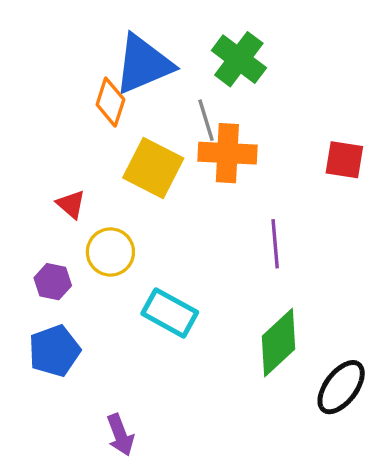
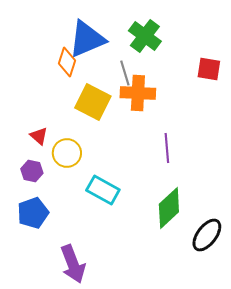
red square: (344, 160) -> (209, 69), moved
red triangle: (71, 204) -> (39, 136), moved
purple arrow: (120, 435) -> (73, 264), size x1.5

